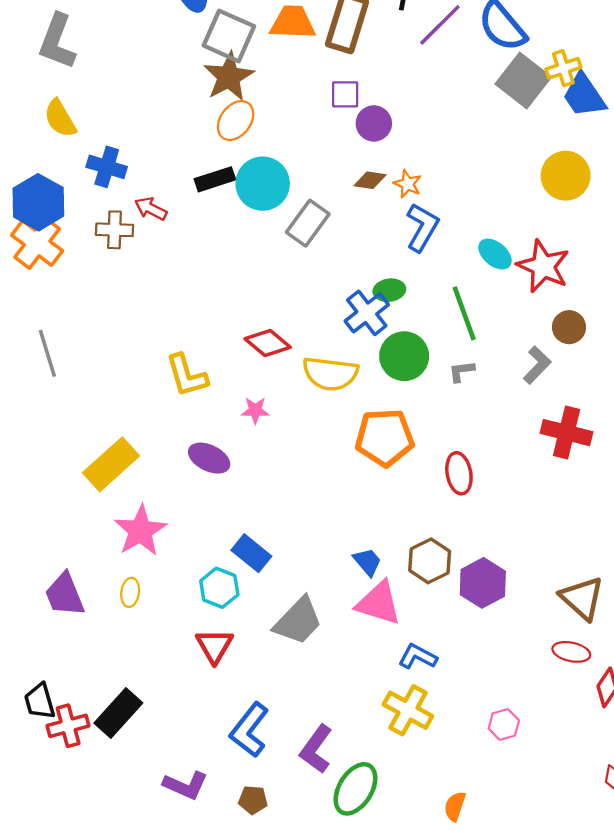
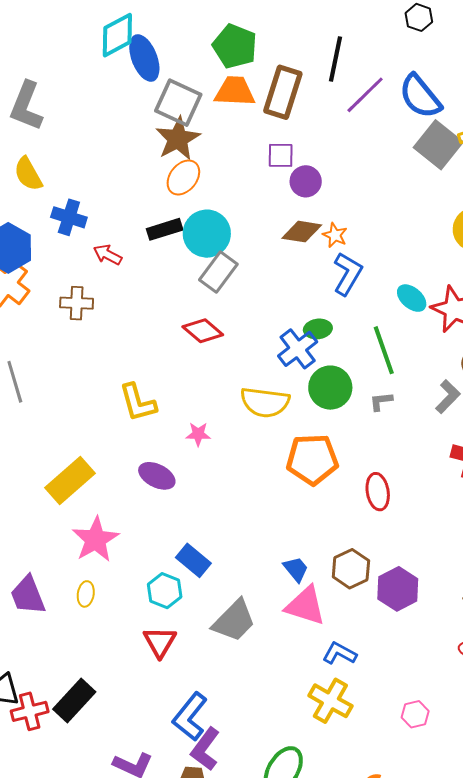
brown diamond: (370, 180) -> (302, 232), size x1.4
gray rectangle: (308, 223) -> (218, 272), moved
brown cross: (115, 230) -> (77, 303), moved
red diamond: (268, 343) -> (203, 331), moved
purple L-shape: (316, 749) -> (205, 749), moved

